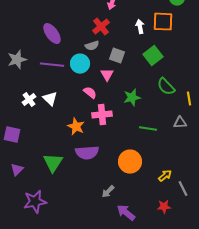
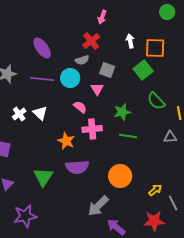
orange square: (163, 22) -> (155, 48), moved
green line: (148, 129) -> (128, 136), moved
gray arrow: (108, 192) -> (98, 206), size x1.6
red star: (164, 207) -> (154, 221), size x1.5

